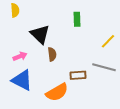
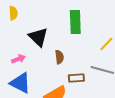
green rectangle: (77, 19) -> (75, 22), size x1.6
brown semicircle: (52, 54) -> (59, 57), moved

